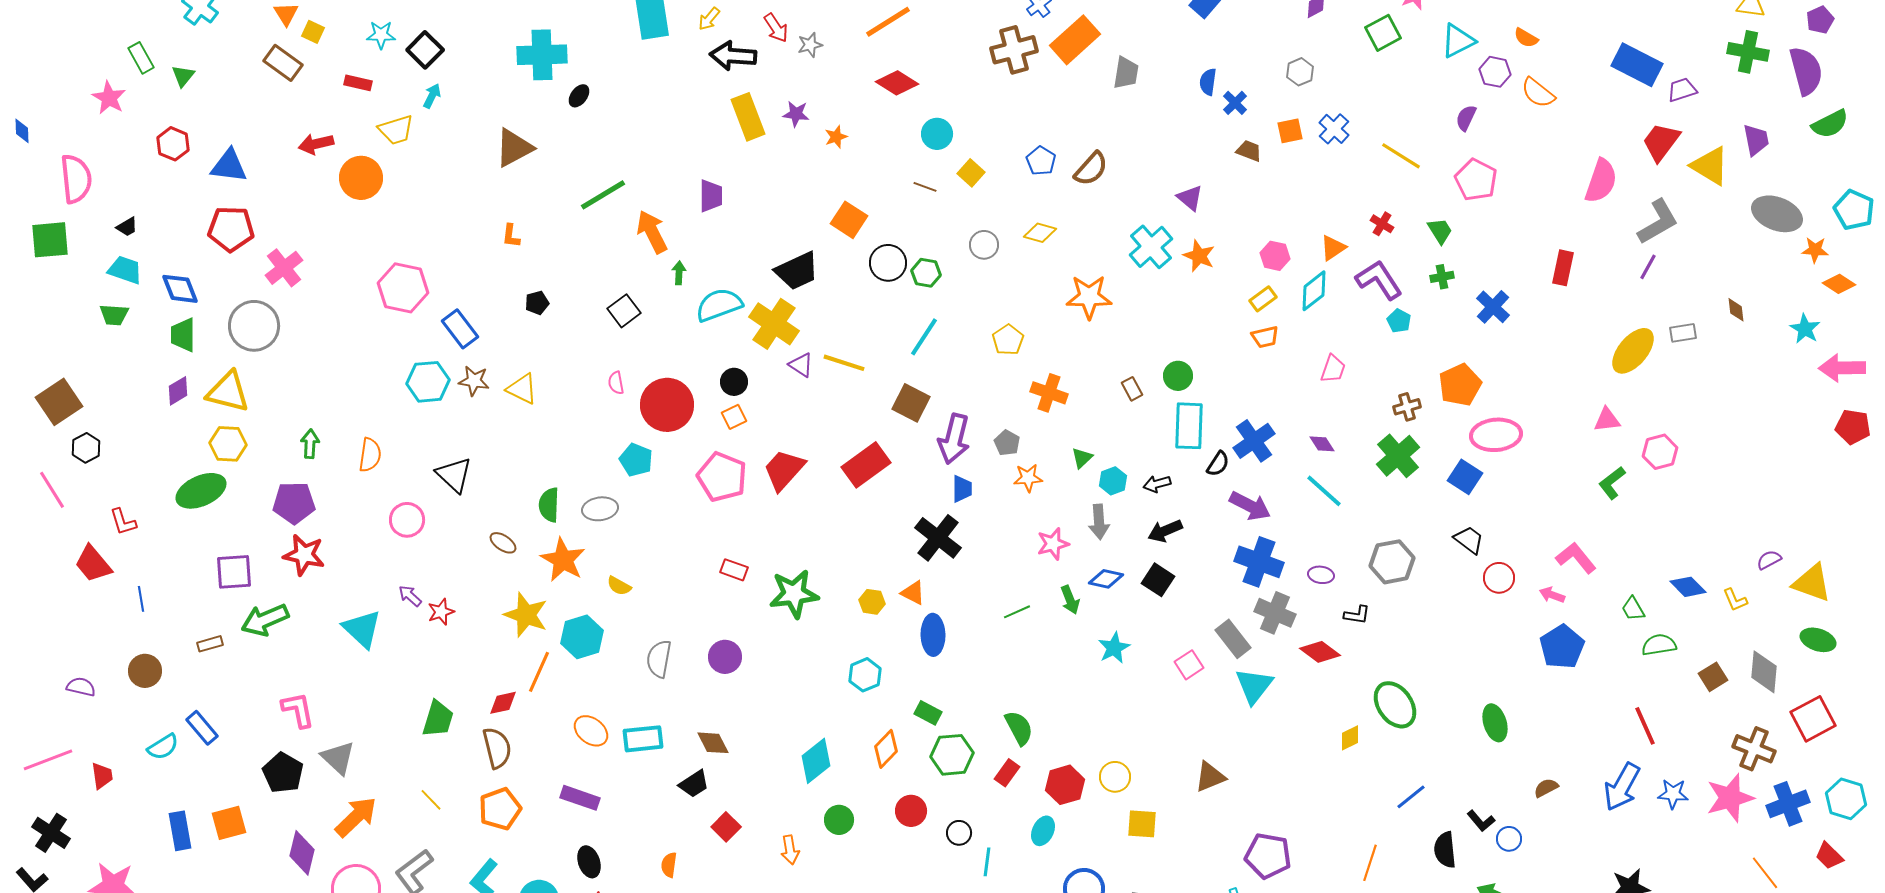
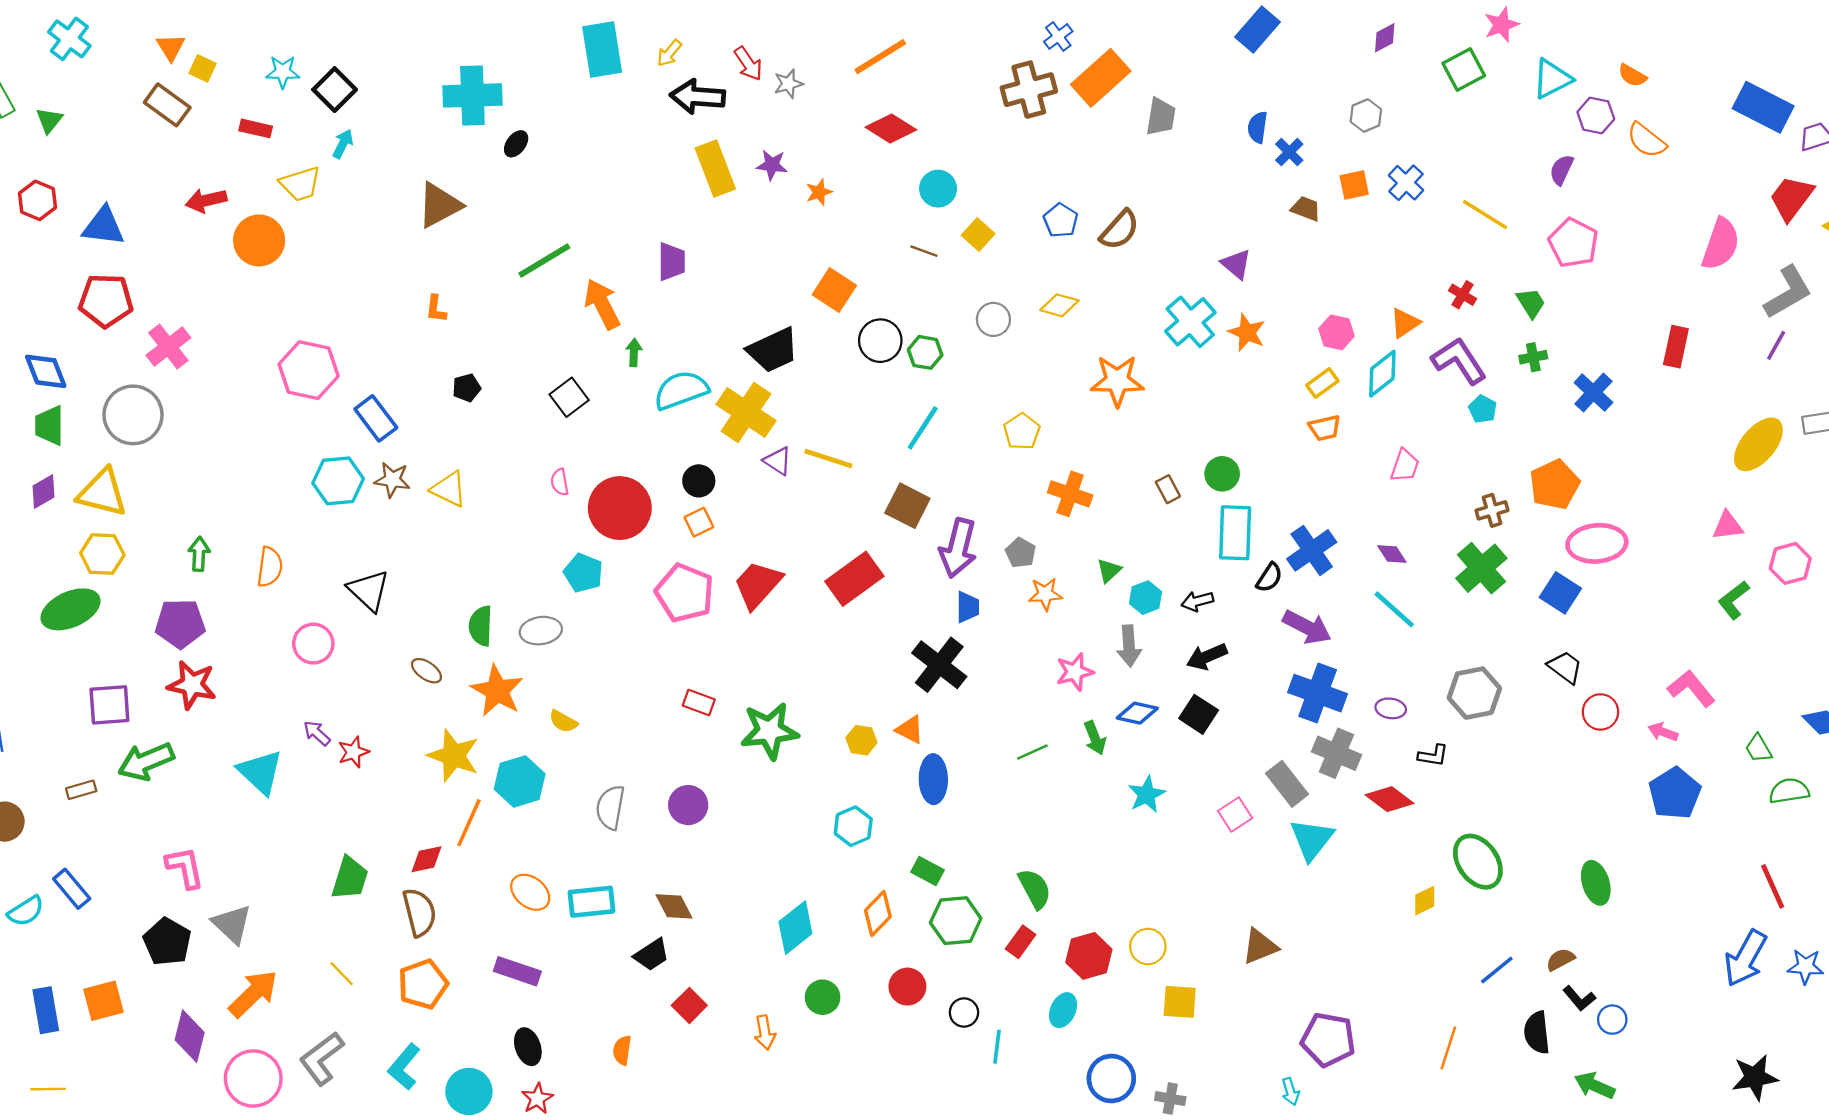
brown semicircle: (1546, 788) -> (1560, 959), moved

